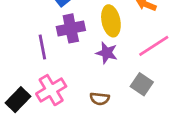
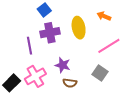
purple star: (107, 53) -> (63, 65), moved

